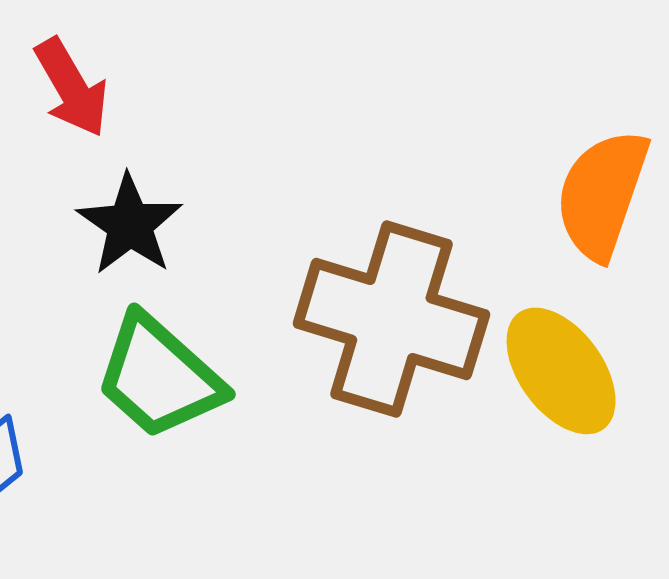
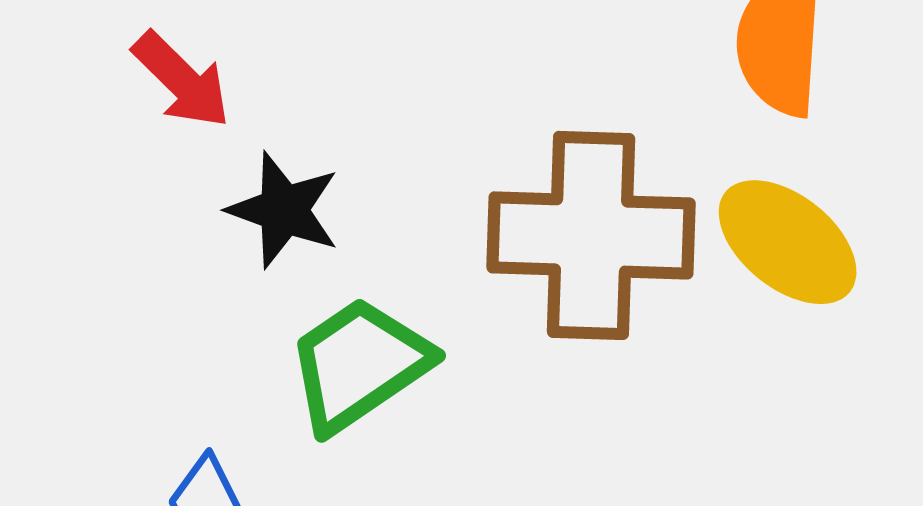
green trapezoid: (159, 377) -> (359, 365), turned 119

